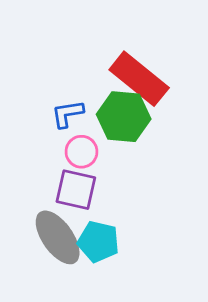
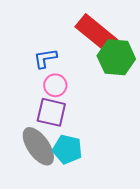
green hexagon: (124, 117) -> (116, 57), moved

